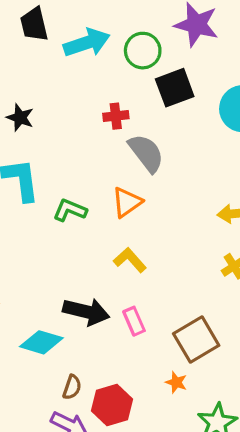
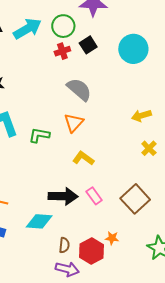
black square: (175, 88) -> (88, 45), size x0.7
red cross: (116, 116) -> (62, 51), moved
orange star: (176, 382) -> (112, 238), moved

